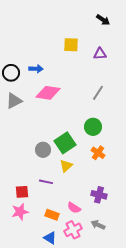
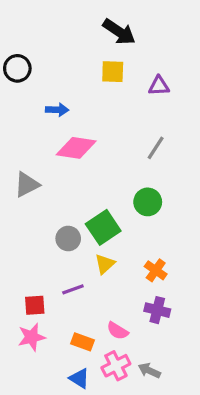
black arrow: (103, 20) -> (119, 32), moved, size x1.5
black circle: (11, 73) -> (17, 68), moved
gray triangle: (14, 101) -> (27, 184), moved
orange cross: (98, 153) -> (156, 270), moved
purple line: (46, 182) -> (73, 289), turned -32
gray arrow: (98, 225) -> (149, 370), moved

